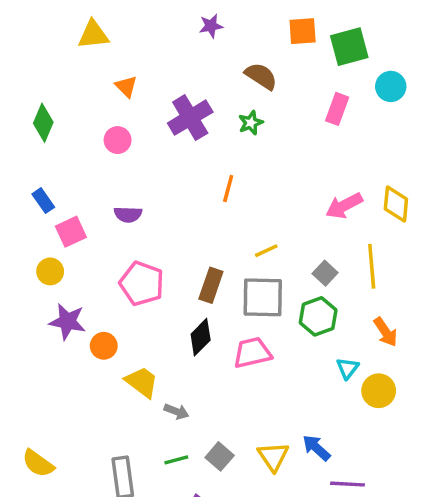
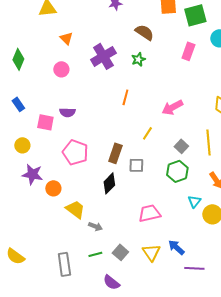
pink arrow: (344, 206) -> (172, 107), moved
pink square: (71, 232) -> (45, 122), moved, turned 36
yellow line: (266, 251) -> (147, 133), turned -32
gray square: (263, 297) -> (136, 165), moved, size x0.6
pink trapezoid: (252, 353) -> (149, 213), moved

